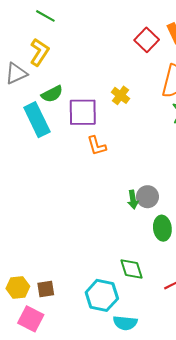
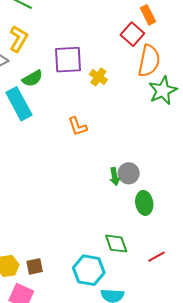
red square: (147, 40) -> (132, 34), moved
purple square: (83, 112) -> (68, 60), moved

